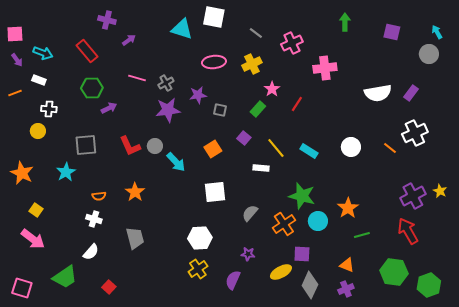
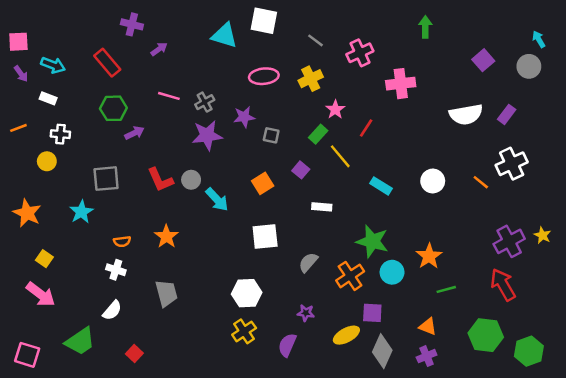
purple square: (392, 32) -> (483, 60), moved, turned 36
orange line: (15, 93) -> (18, 128), moved
yellow line: (276, 148) -> (340, 156), moved

